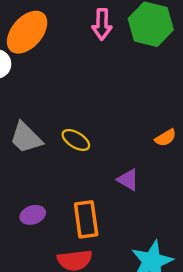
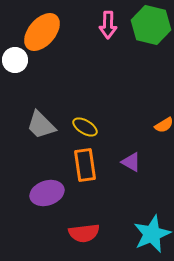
purple ellipse: (33, 215) -> (47, 193), size x1.5
orange rectangle: (86, 219) -> (85, 165), moved

